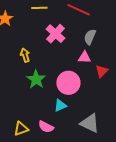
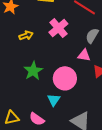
yellow arrow: (25, 55) -> (26, 35), moved, turned 80
cyan triangle: (60, 106) -> (54, 100), turned -40

